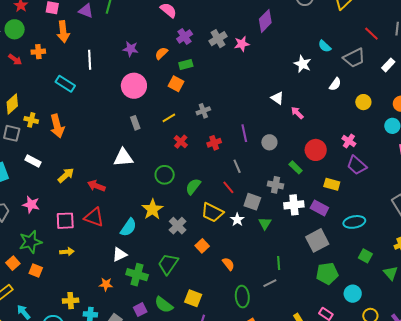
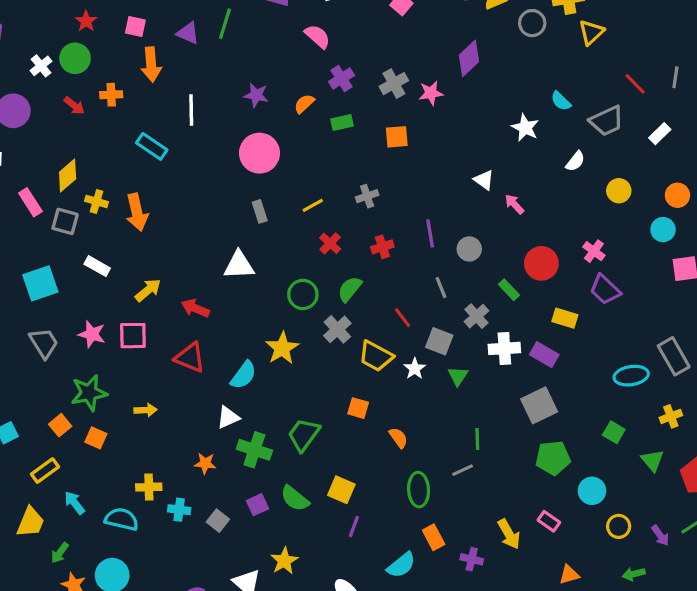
orange square: (176, 84) -> (397, 137), moved, turned -35
gray line: (237, 166) -> (441, 288), moved
gray cross: (275, 185) -> (476, 316), turned 35
green semicircle: (193, 187) -> (350, 289), moved
pink square: (65, 221) -> (133, 336), moved
cyan ellipse: (354, 222) -> (631, 376), moved
gray cross: (178, 226) -> (337, 329), moved
orange square: (202, 246) -> (358, 408), turned -32

